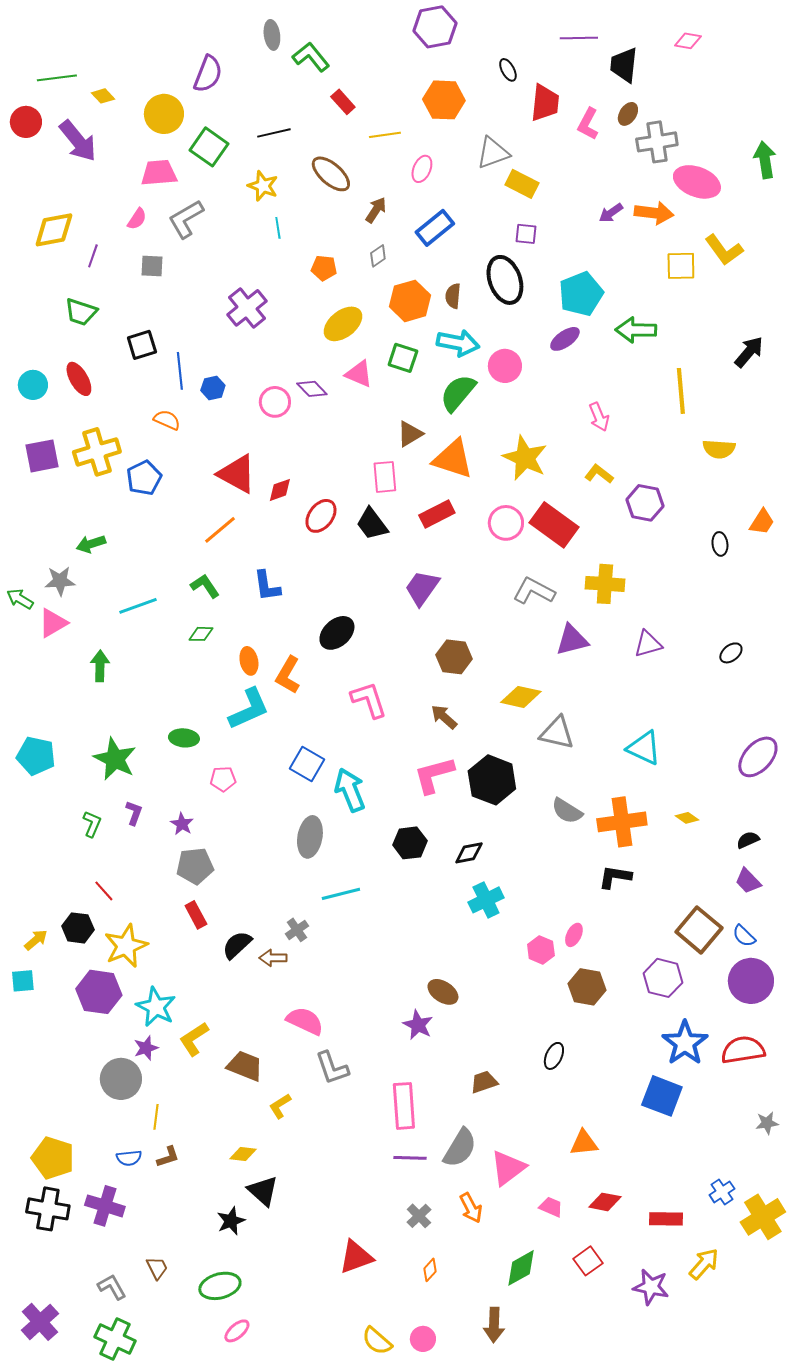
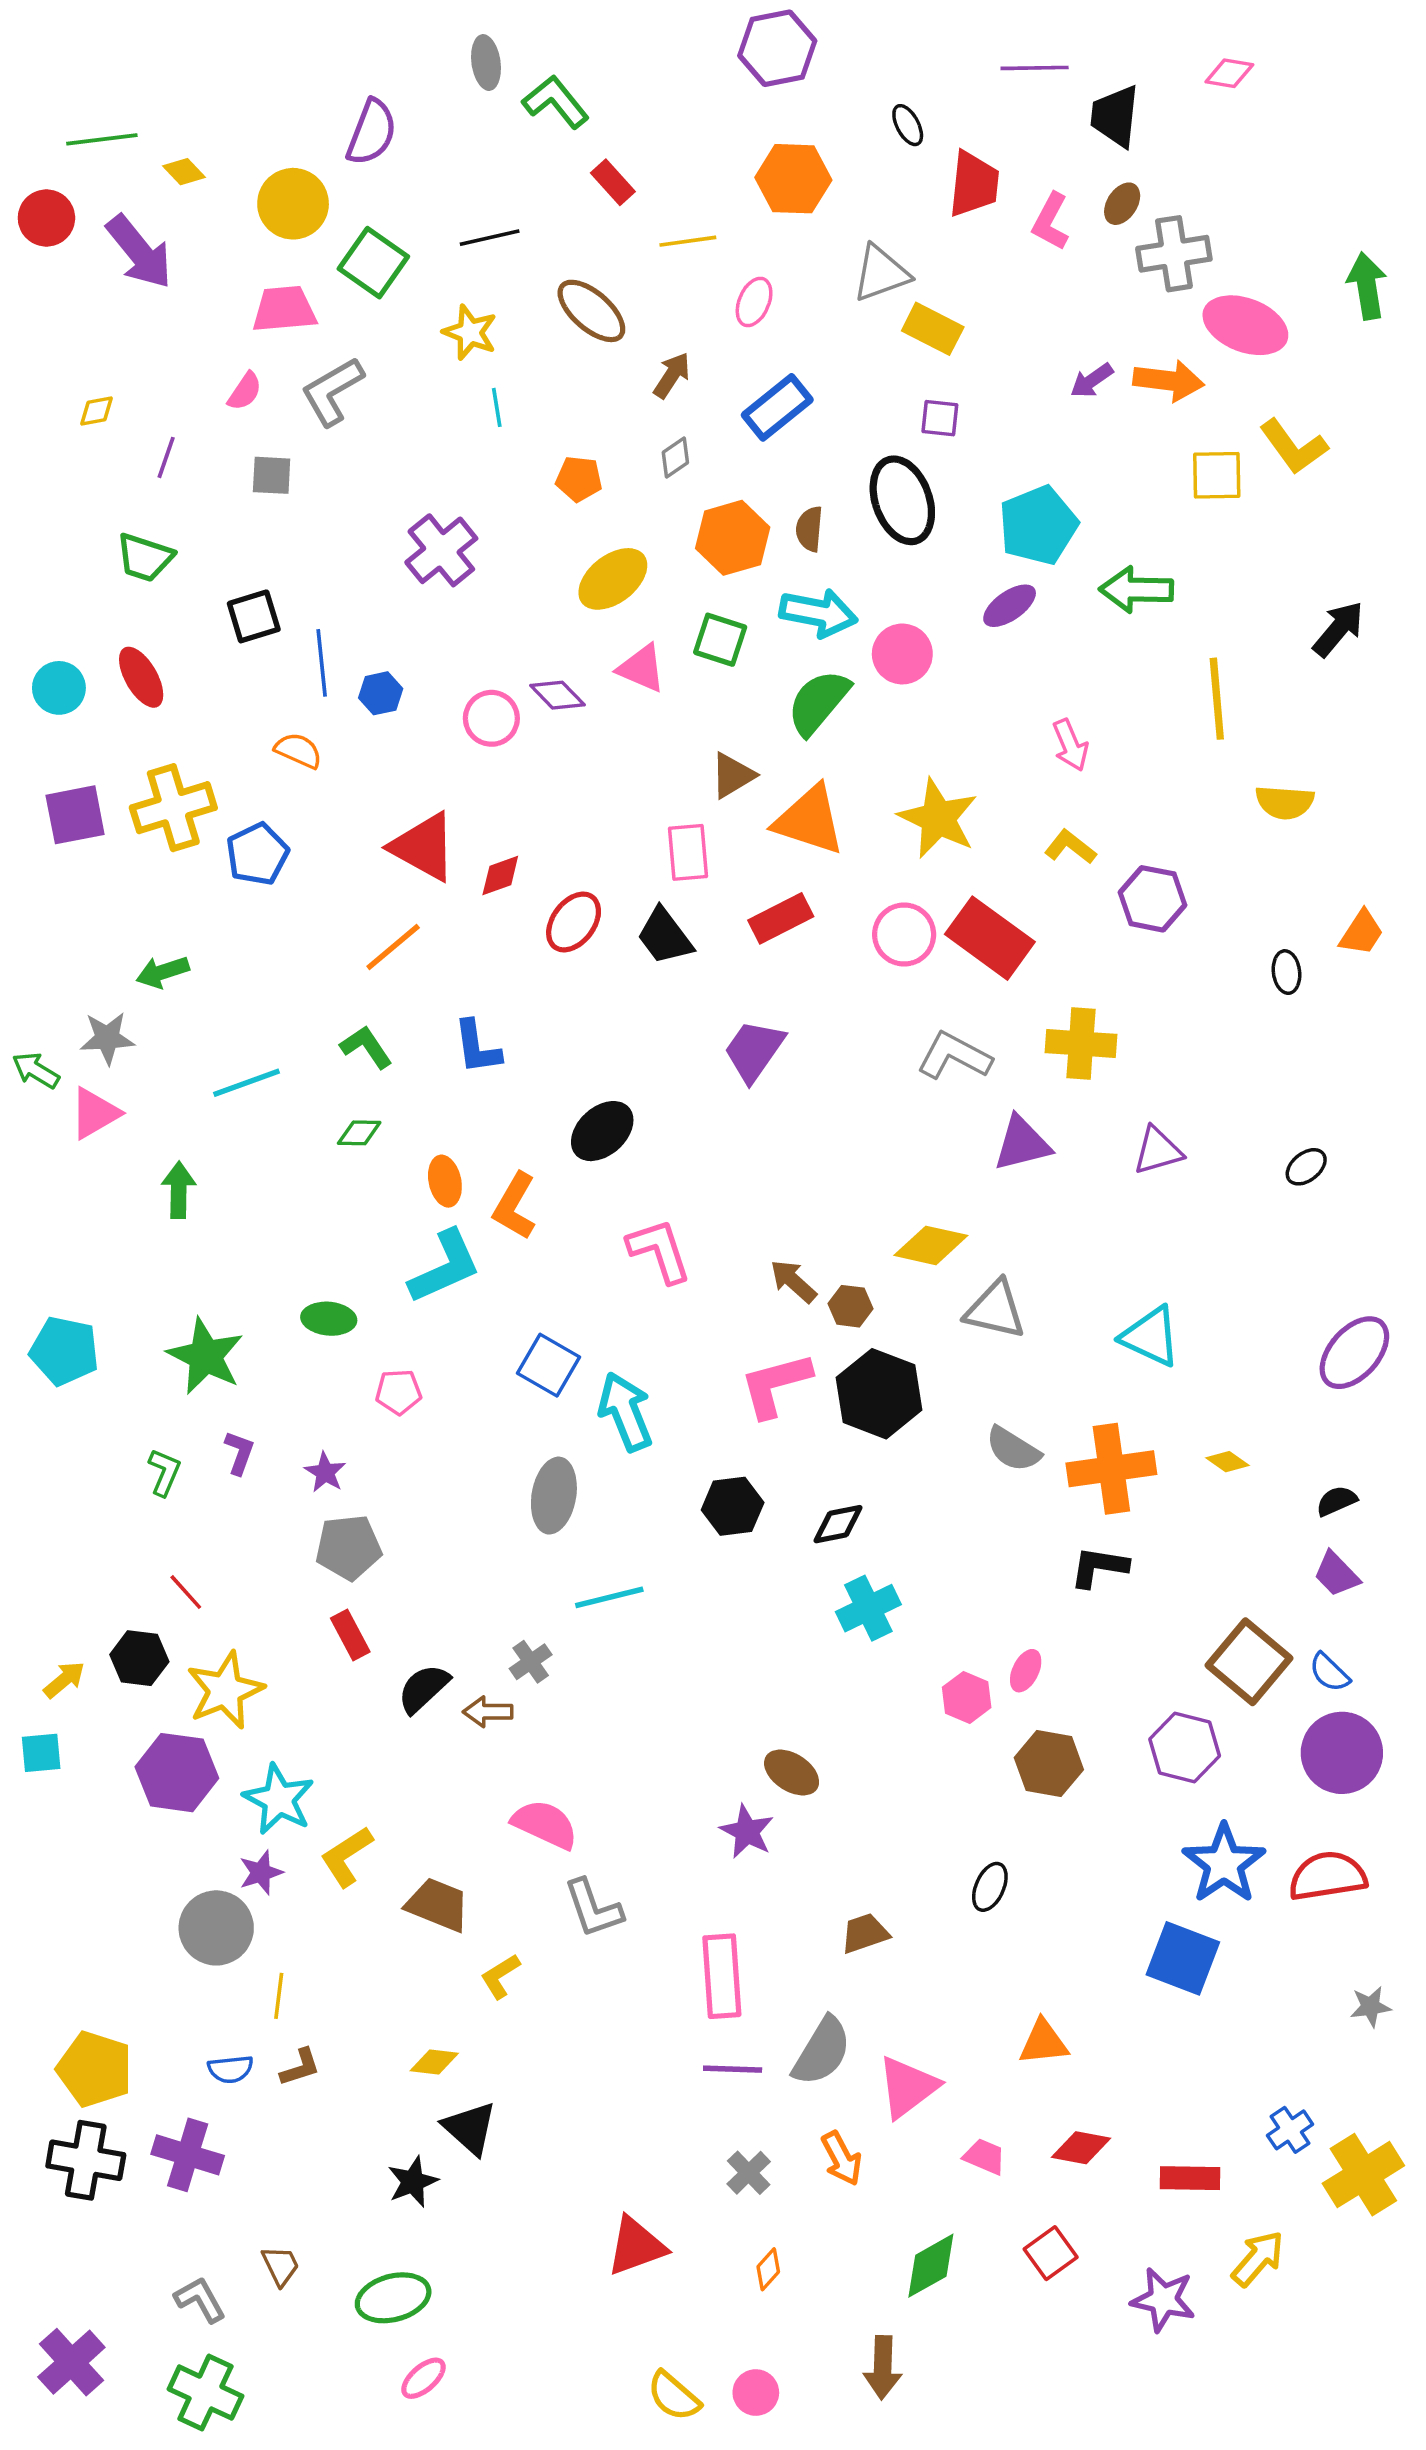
yellow diamond: (54, 230) -> (96, 411), size x0.5
brown hexagon: (454, 657) -> (851, 1306), moved, size x0.7

